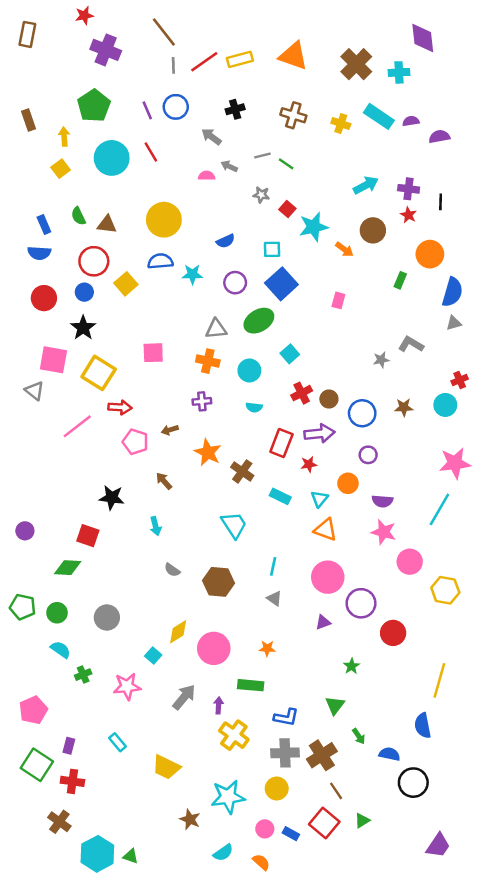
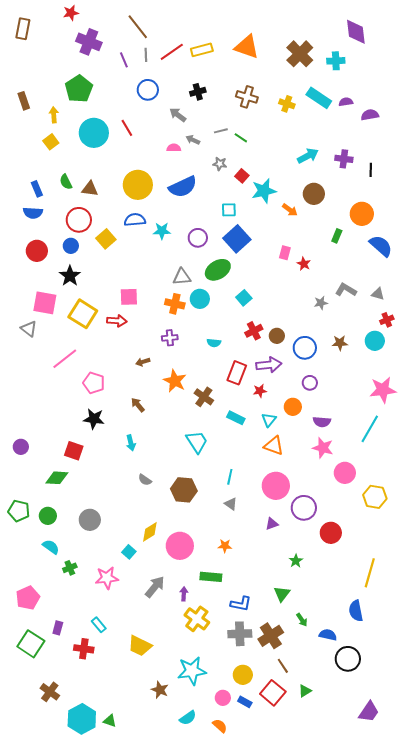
purple line: (147, 110) -> (124, 60), moved
red star: (409, 215) -> (304, 264), moved
blue semicircle: (226, 241) -> (183, 187), moved, size x1.8
blue semicircle: (452, 292) -> (381, 246), turned -65
gray triangle: (454, 323) -> (378, 294), moved, turned 32
cyan circle: (249, 371) -> (200, 299), moved
red arrow: (120, 407) -> (117, 321), moved
pink pentagon: (135, 442) -> (94, 383), moved
red cross: (72, 781) -> (84, 649), moved
yellow circle: (277, 789) -> (243, 675), moved

